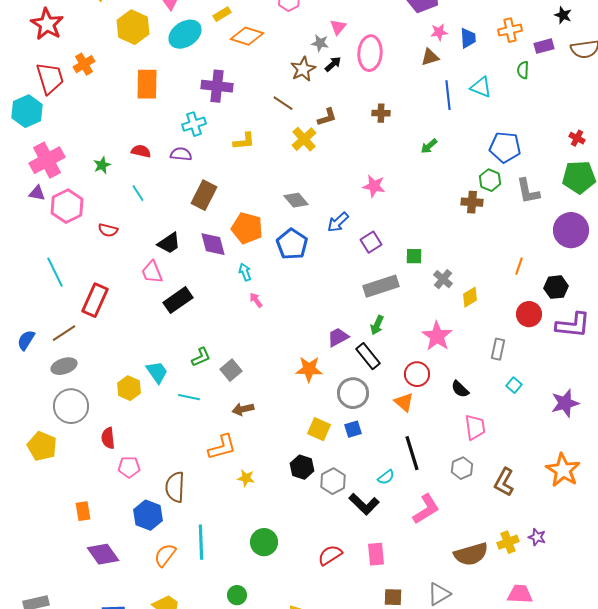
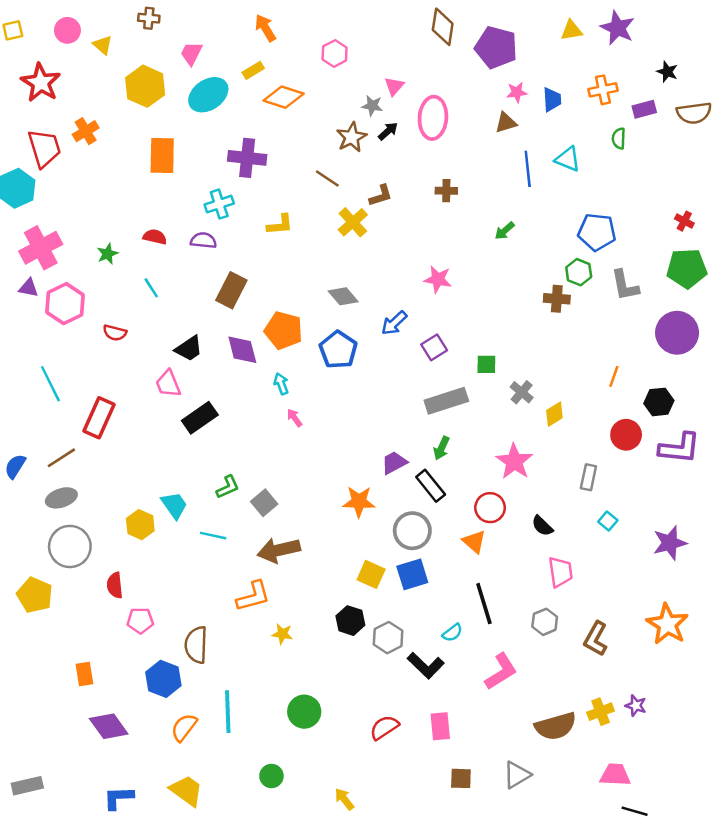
brown arrow: (243, 409) -> (279, 550), size x1.6
blue square: (353, 429) -> (412, 574), size x1.5

